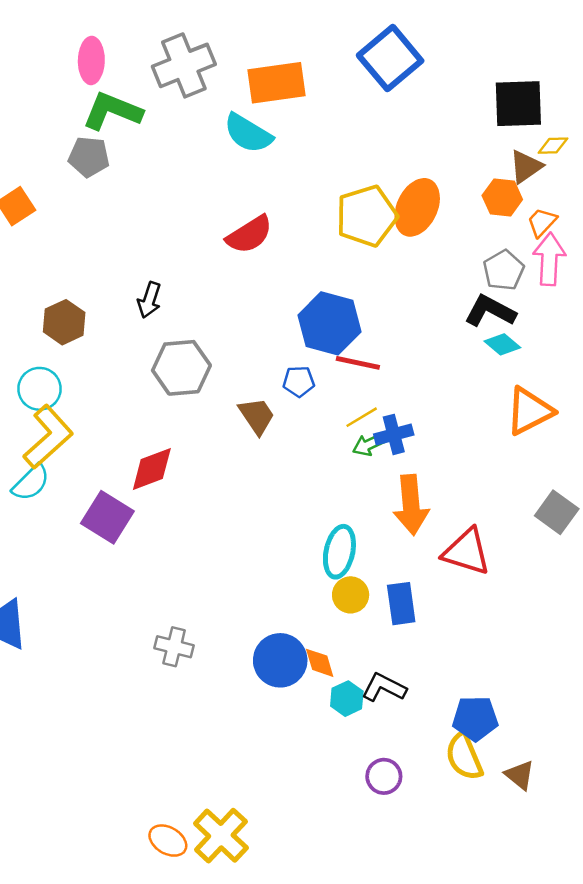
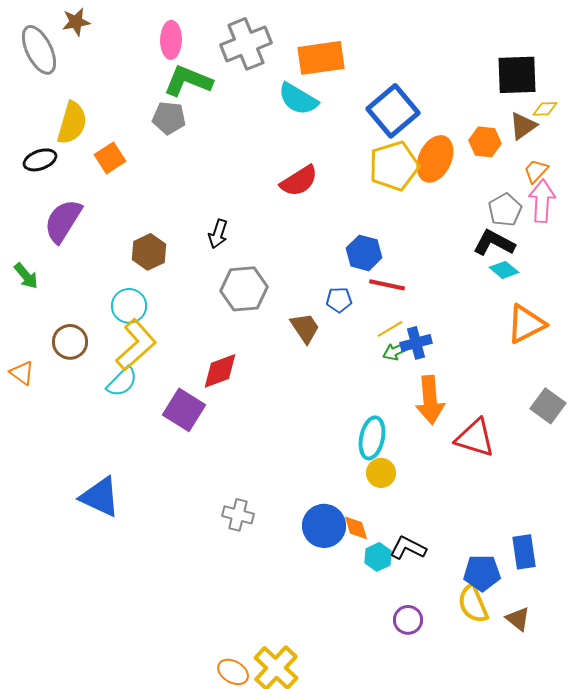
blue square: (390, 58) -> (393, 111), moved
orange hexagon: (502, 197) -> (485, 142), moved
blue hexagon: (330, 323) -> (364, 253), size x0.7
blue rectangle: (401, 604) -> (524, 552), moved

